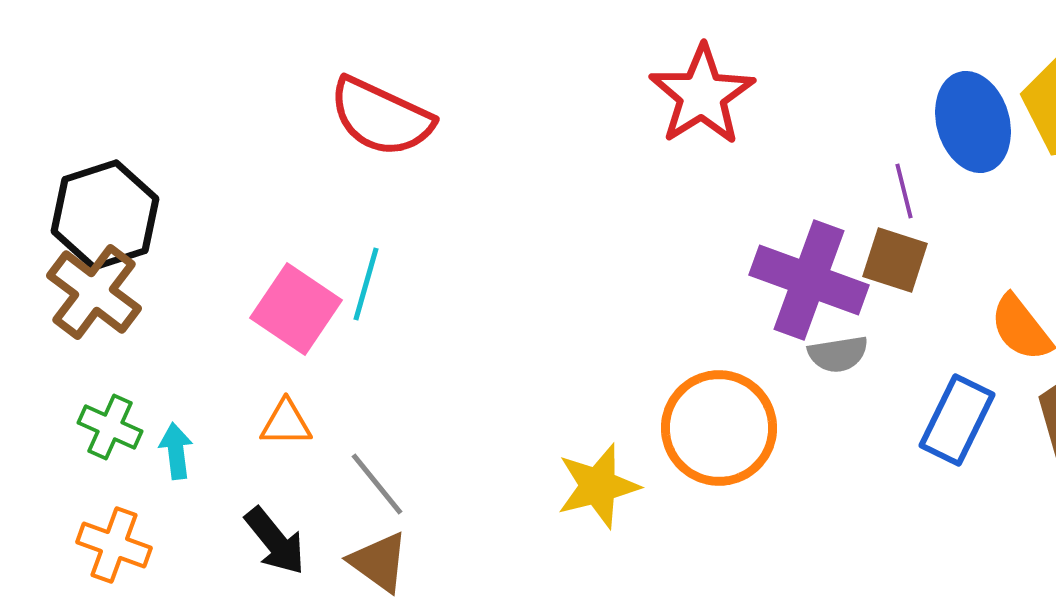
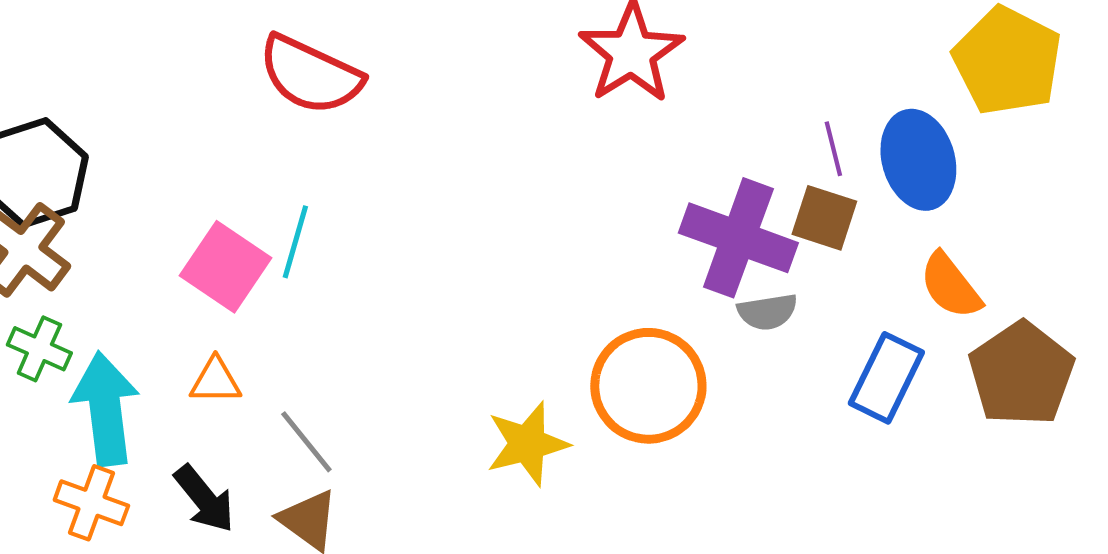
blue ellipse: (973, 122) -> (918, 160), moved
green cross: (110, 427) -> (39, 349), moved
cyan arrow: (176, 451) -> (105, 409), size x2.0
orange cross: (114, 545) -> (91, 503), moved

